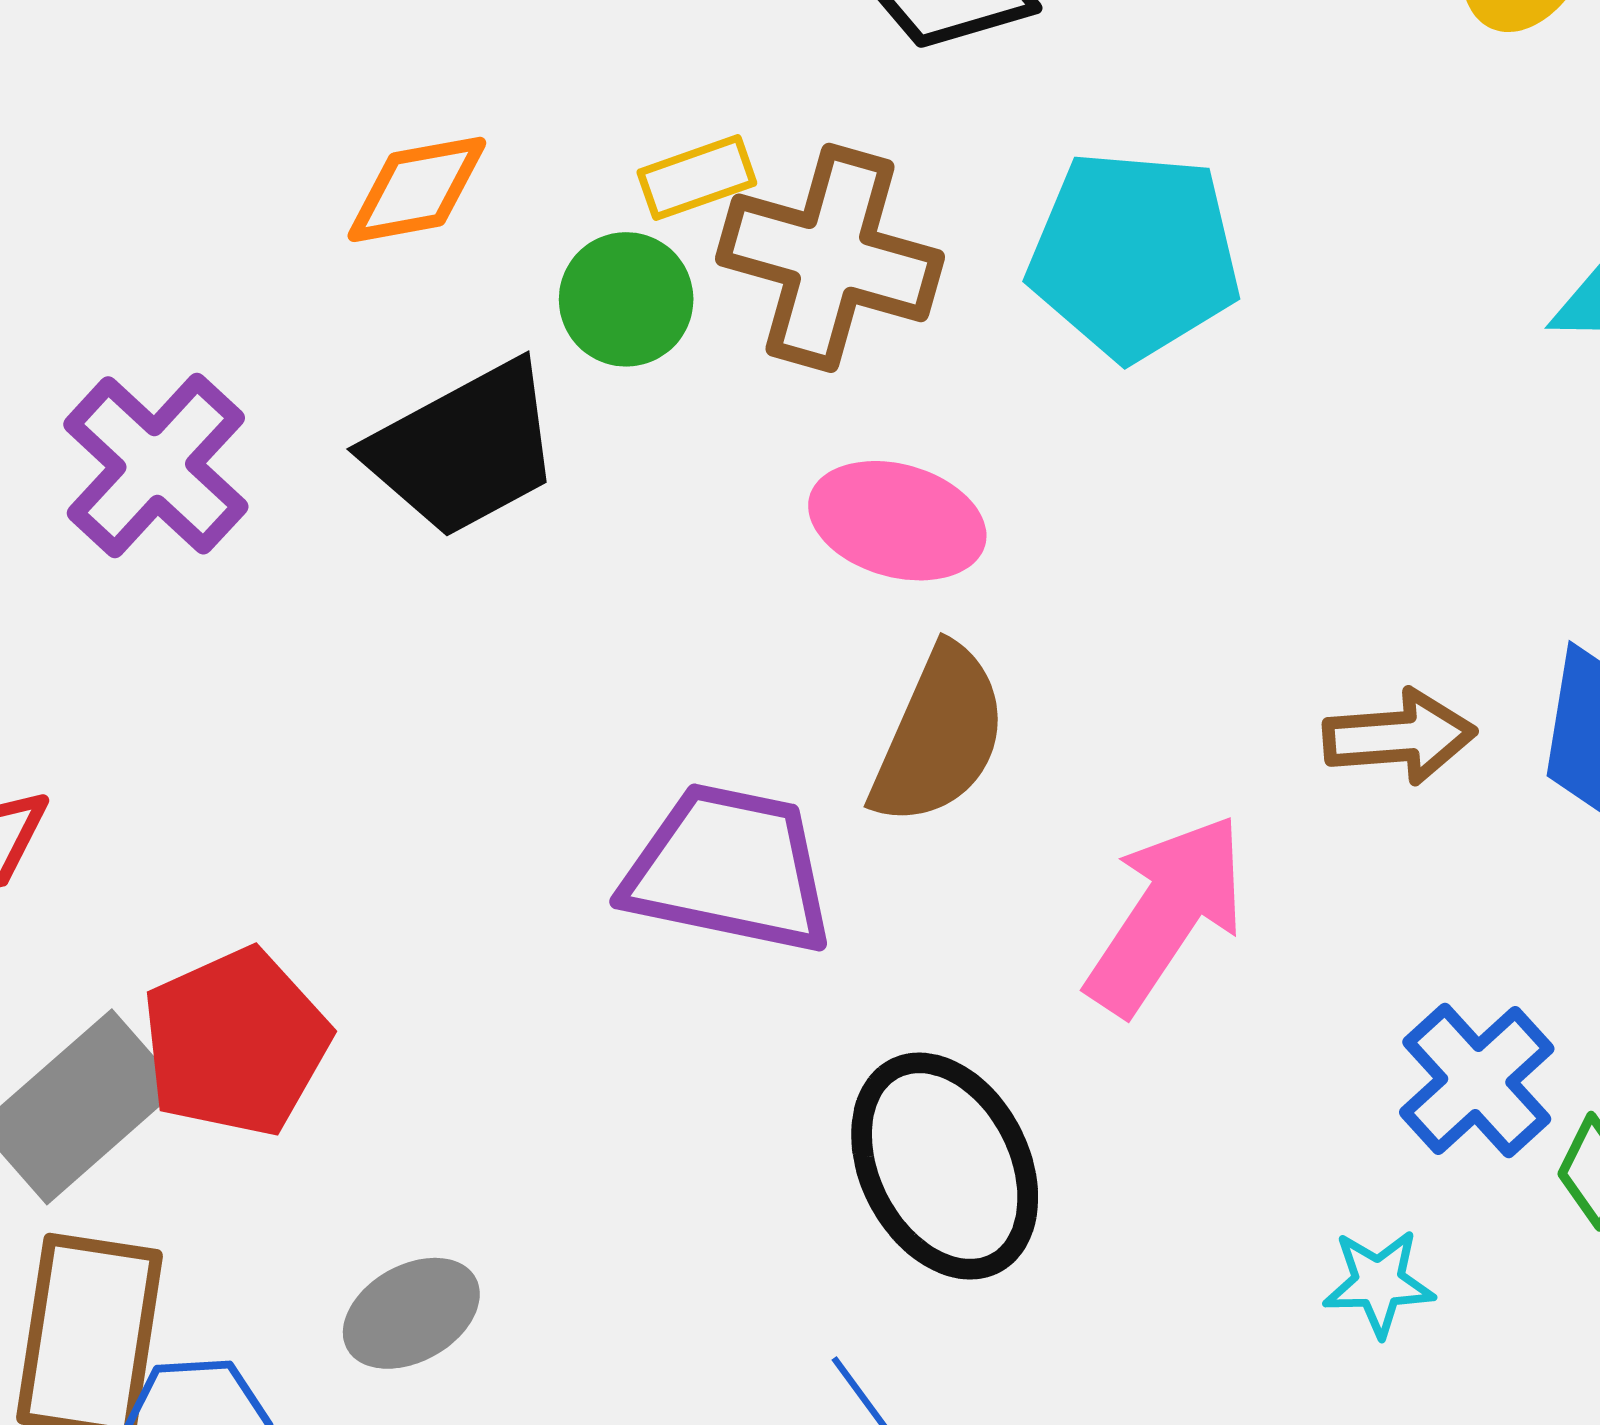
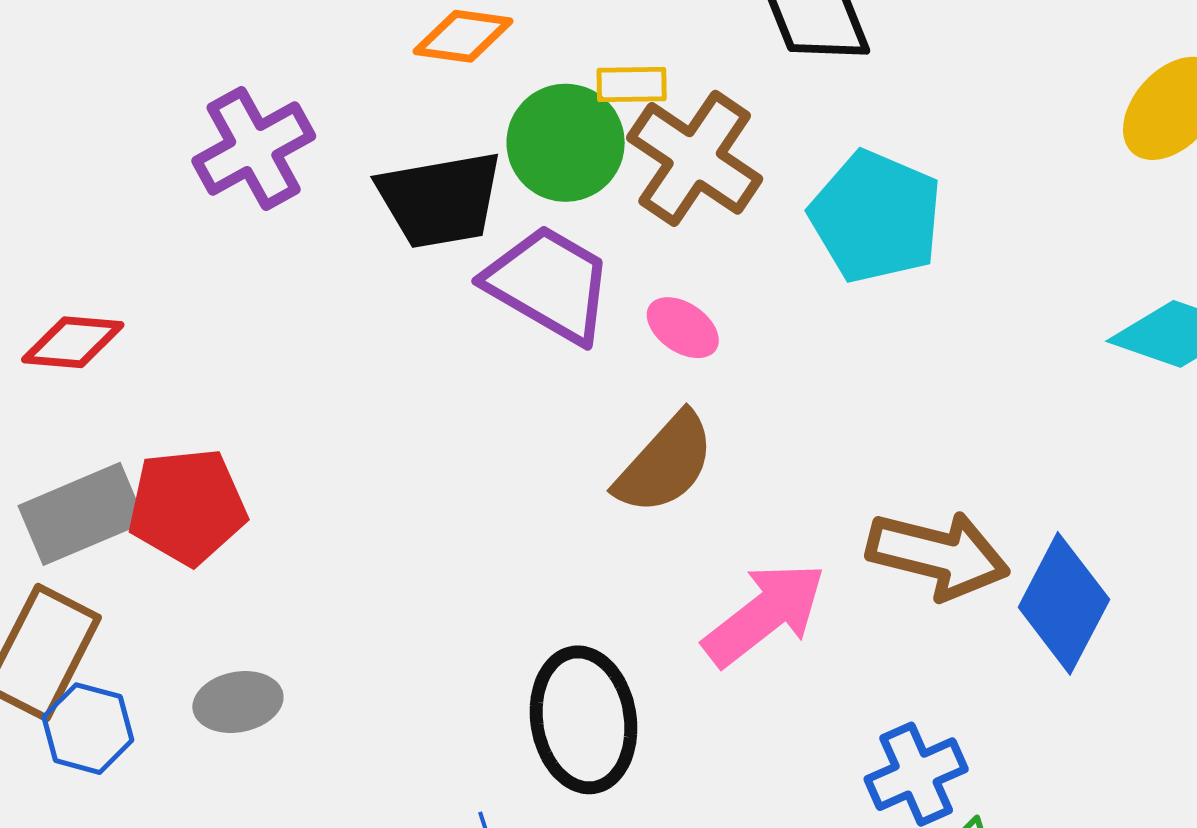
green circle: (626, 299) -> (566, 143), size x1.4
pink ellipse: (897, 521) -> (683, 328), size x0.7
brown arrow: (1399, 737) -> (938, 555), size x1.5
purple trapezoid: (729, 869) -> (549, 284), moved

